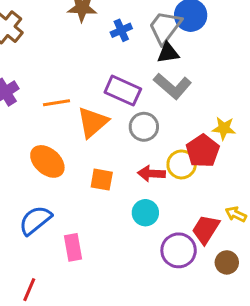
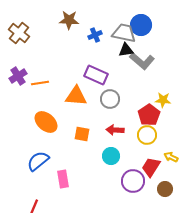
gray trapezoid: (165, 27) -> (124, 33), turned 65
gray L-shape: (173, 86) -> (142, 61), moved
orange line: (56, 103) -> (40, 83), moved
orange triangle: (93, 122) -> (76, 96), turned 45
yellow circle: (182, 164) -> (147, 135), moved

